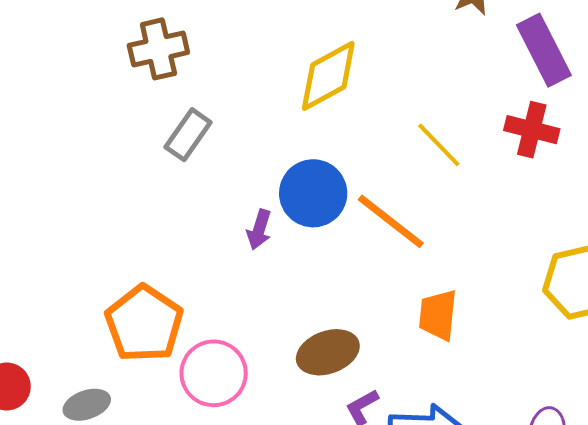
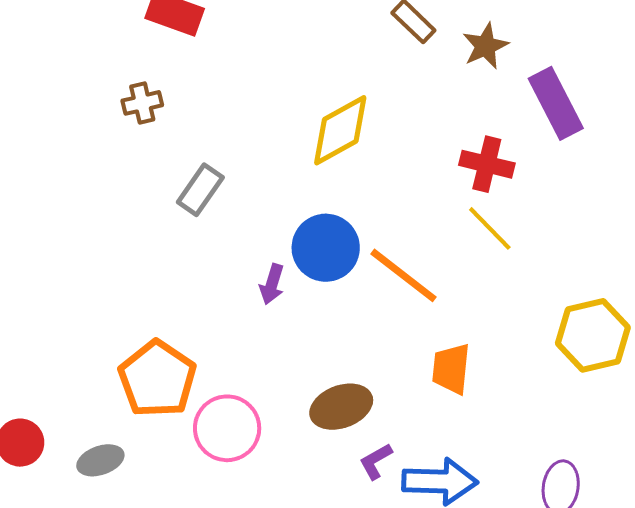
brown cross: (158, 49) -> (142, 103), moved, size x0.7
red cross: (532, 130) -> (487, 164), moved
yellow line: (439, 145) -> (490, 228), moved

